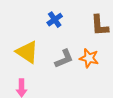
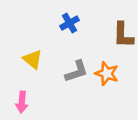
yellow triangle: (27, 52) -> (33, 59), size x0.7

